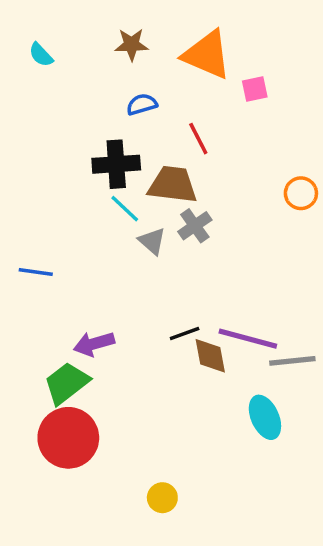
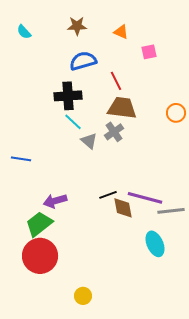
orange triangle: (207, 55) -> (121, 32), size x0.5
blue semicircle: (142, 104) -> (83, 61), size x1.5
brown trapezoid: (173, 185) -> (122, 108), moved
yellow circle: (162, 498) -> (83, 296), moved

